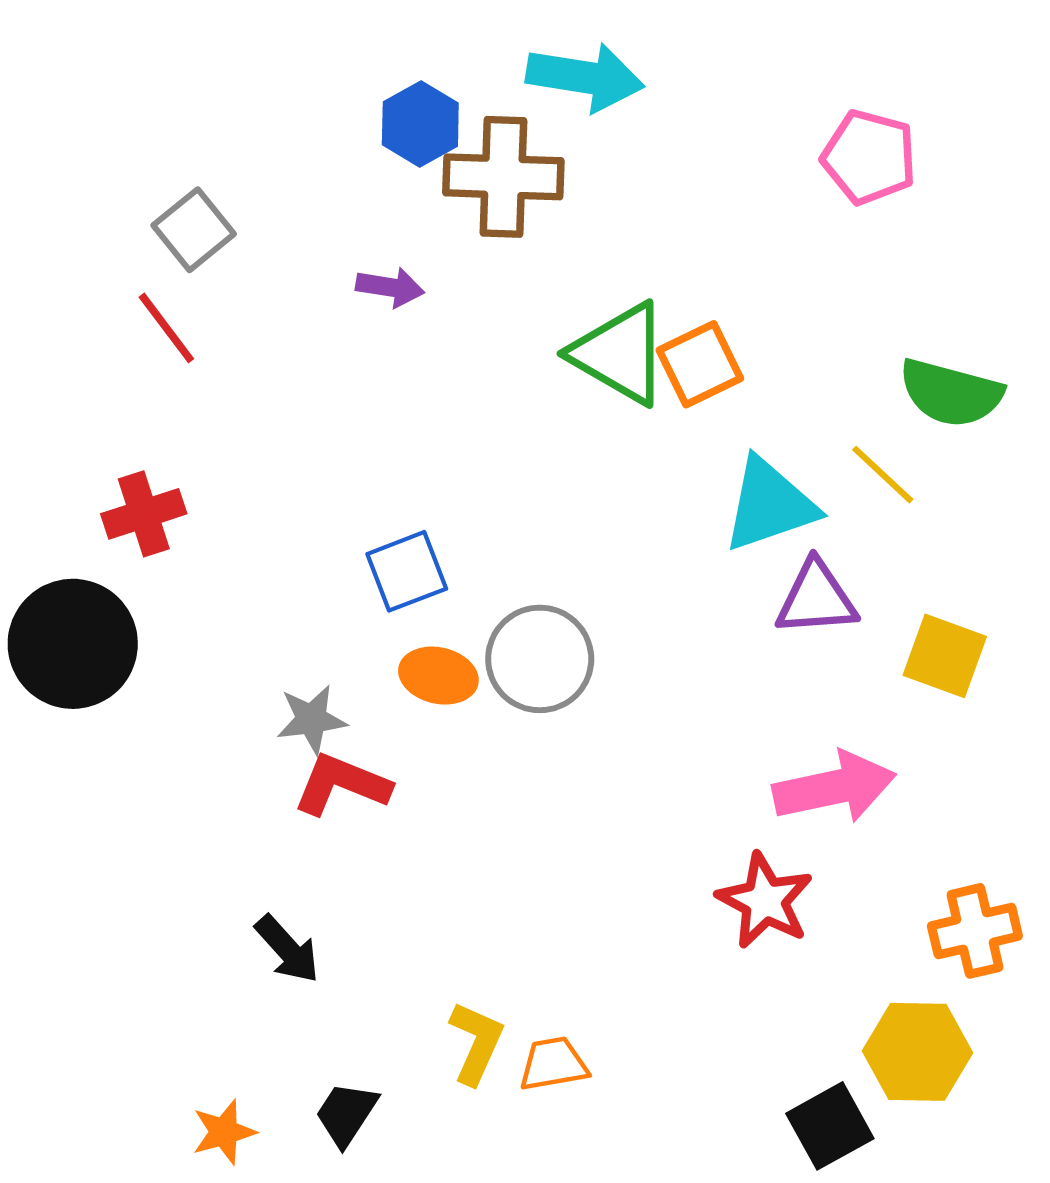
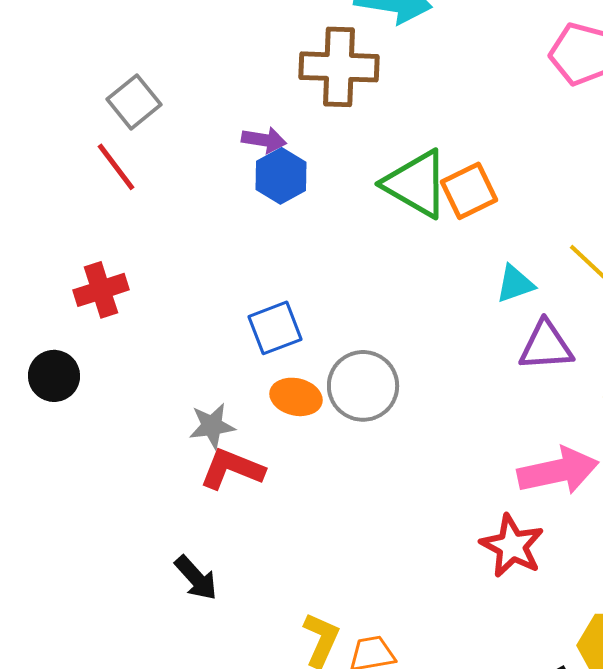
blue hexagon: (420, 124) -> (281, 176), moved
cyan triangle: (769, 505) -> (515, 284), size x0.6
black circle: (73, 644) -> (54, 376), size x0.6

